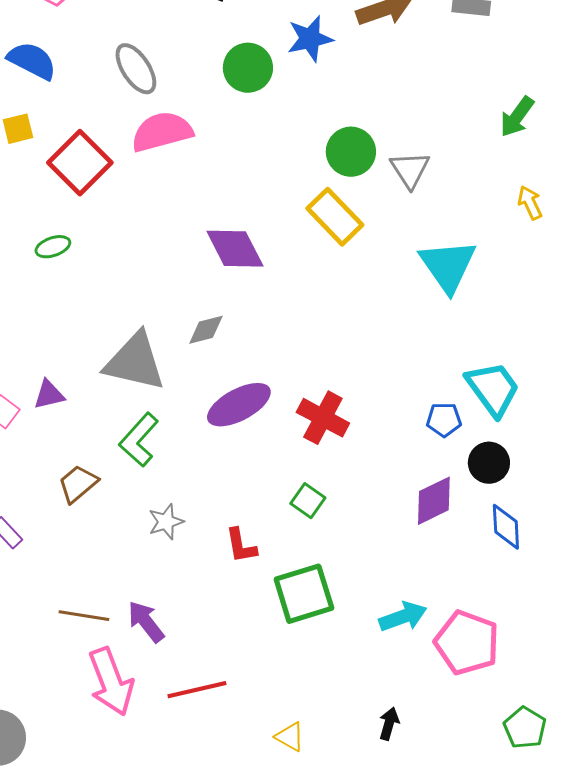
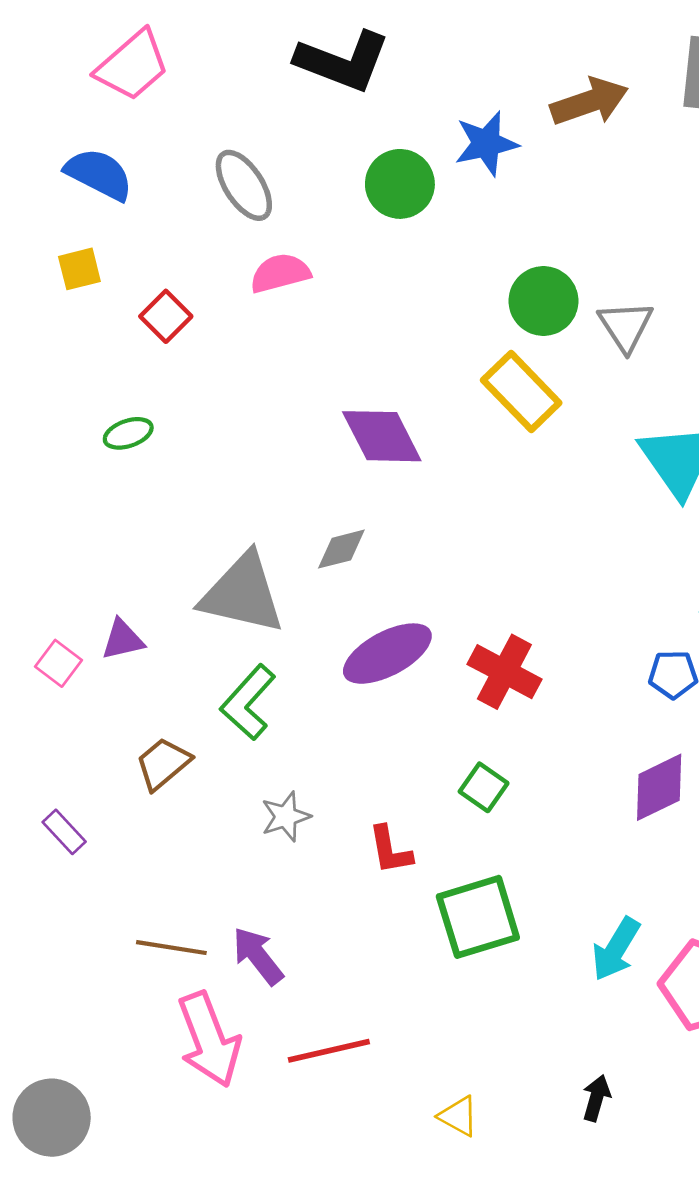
pink semicircle: (162, 132) -> (280, 273), size x0.7
red square: (80, 163) -> (166, 316), size x0.6
cyan arrow: (403, 617) -> (616, 949), turned 141

